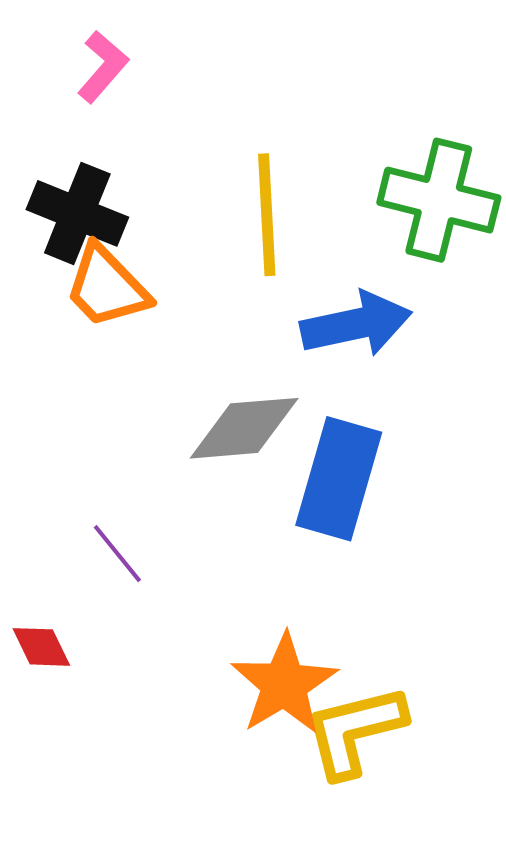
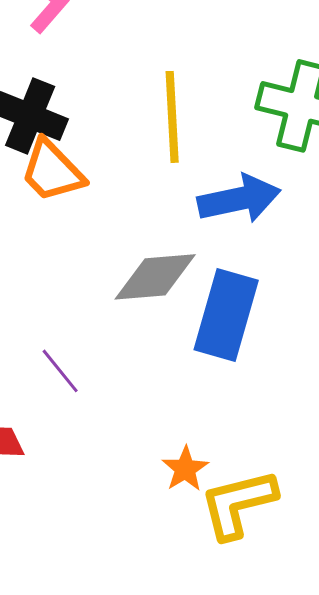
orange star: (284, 684) -> (185, 469), size x0.6

